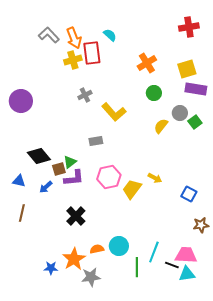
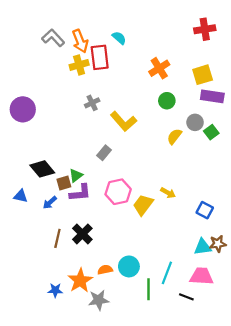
gray rectangle: (96, 141) -> (104, 153), turned -40
brown line: (22, 213) -> (57, 238), moved
black line: (172, 265) -> (186, 297), moved
cyan triangle: (187, 274) -> (203, 247), moved

